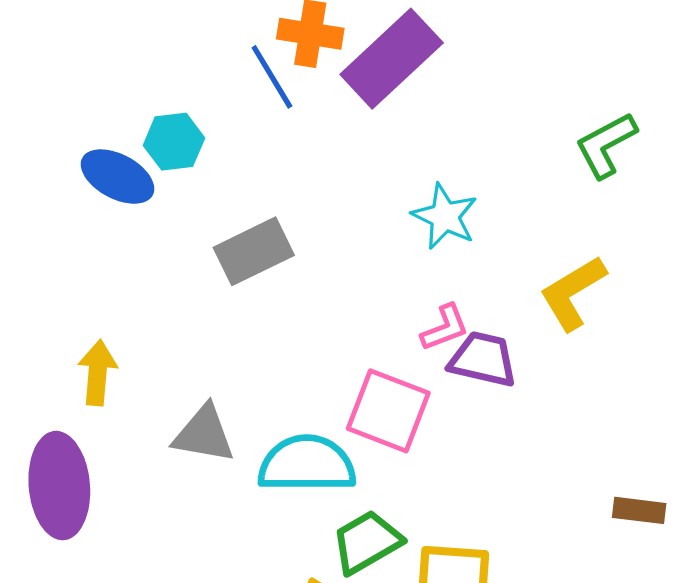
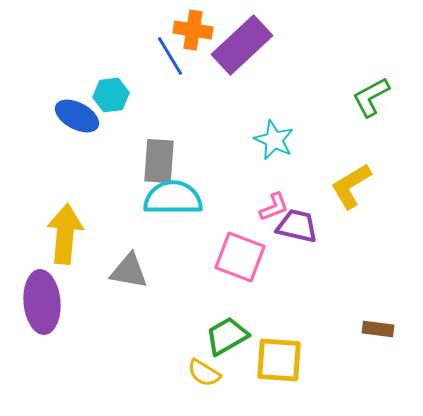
gray rectangle: (254, 251) -> (159, 161), turned -60
yellow arrow: (98, 373) -> (65, 234), size x1.5
cyan semicircle: (307, 464) -> (173, 198), moved
brown rectangle: (639, 510) -> (378, 329), moved

